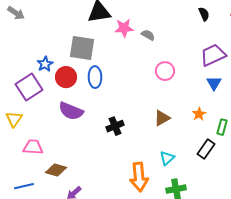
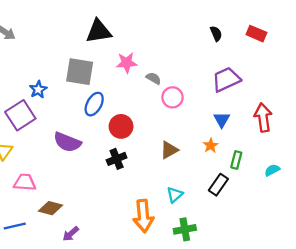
pink star: (124, 28) -> (127, 63), moved
gray semicircle: (148, 35) -> (153, 78), moved
red circle: (66, 77) -> (121, 126), moved
blue ellipse: (95, 77) -> (94, 104), turned 30
blue triangle: (214, 83) -> (222, 120), moved

